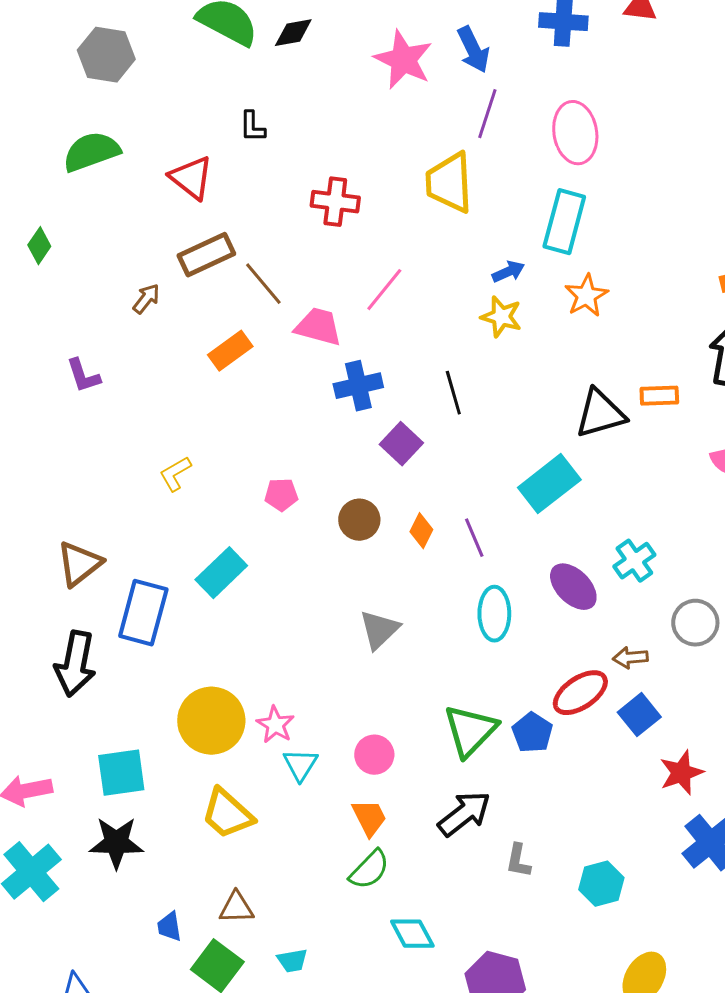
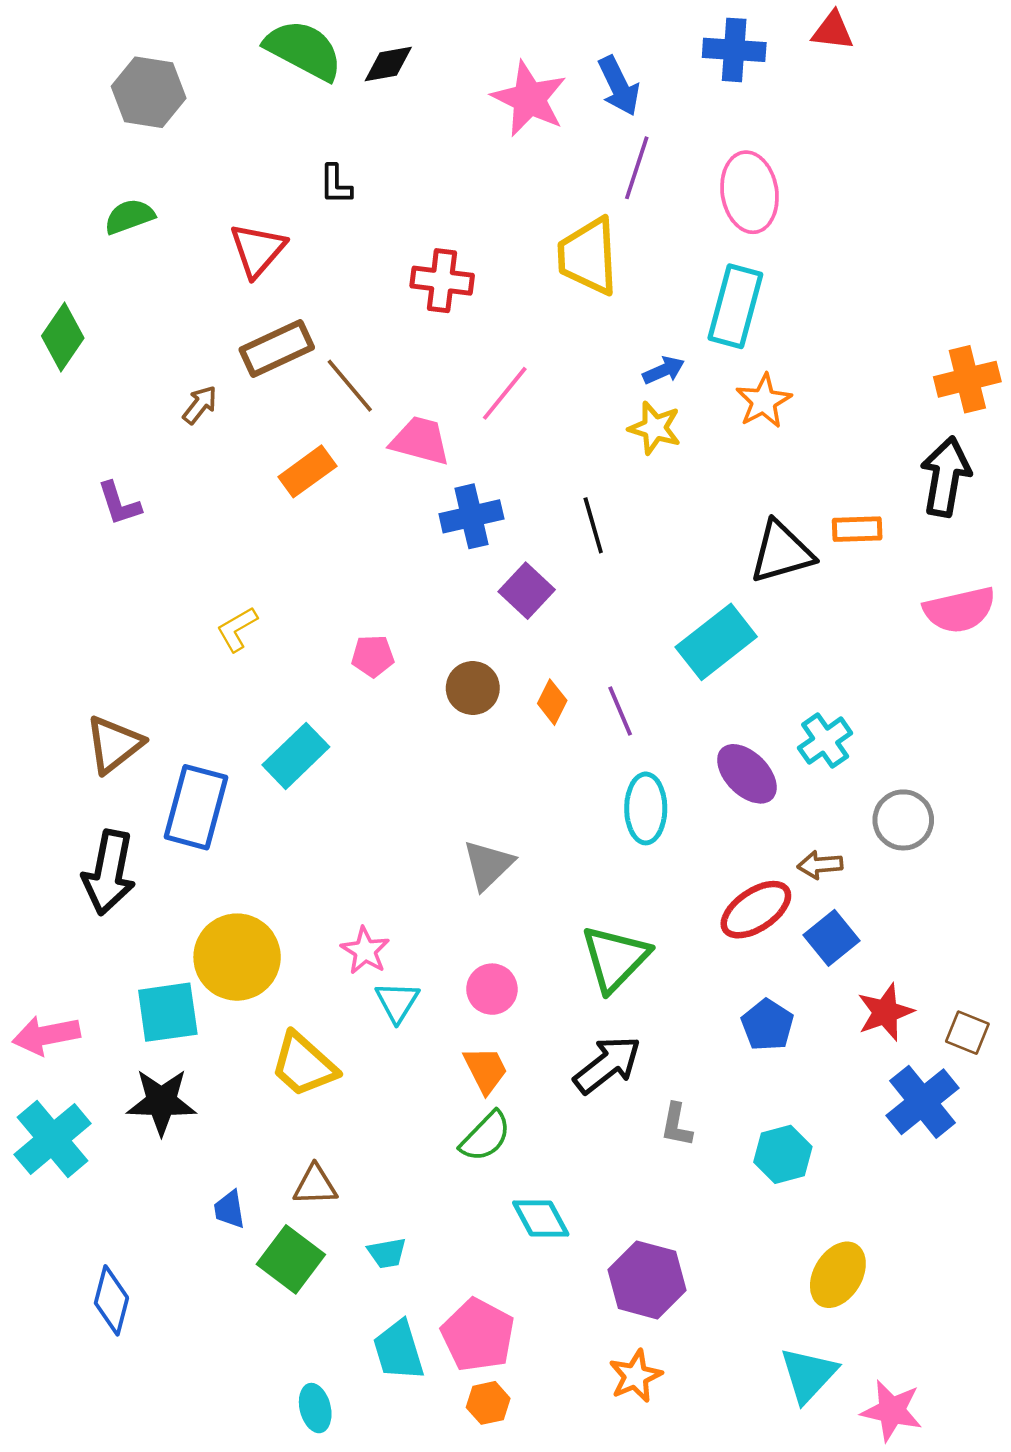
green semicircle: (91, 152) -> (129, 217), size x0.7
red triangle: (191, 178) -> (258, 250), turned 33
green diamond: (39, 246) -> (63, 337), size x1.4
gray triangle: (379, 630) -> (488, 865), moved
yellow circle: (211, 721) -> (237, 957), moved
blue pentagon: (532, 733) -> (767, 1025), moved

